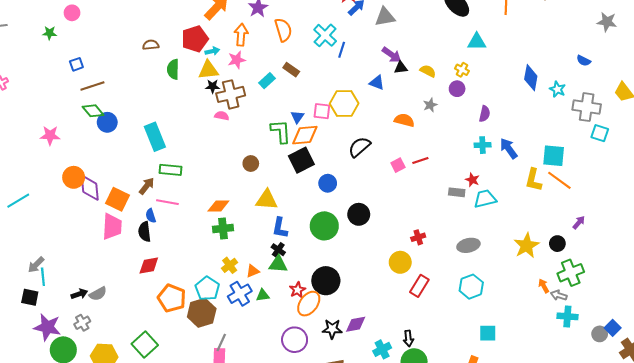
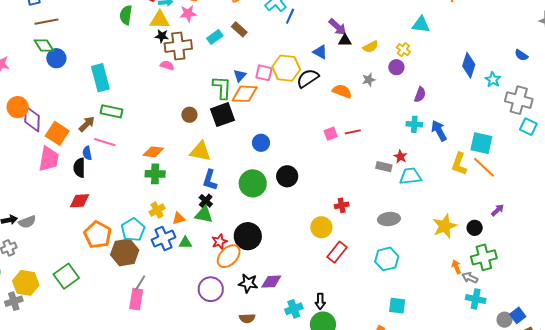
yellow semicircle: (428, 71) -> (371, 47), turned 119
black semicircle: (359, 147) -> (308, 78), moved
black square: (301, 160) -> (223, 115), moved

